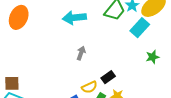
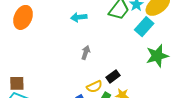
cyan arrow: (74, 18) -> (79, 17), size x0.7
green star: (152, 57) -> (157, 56), size x1.6

